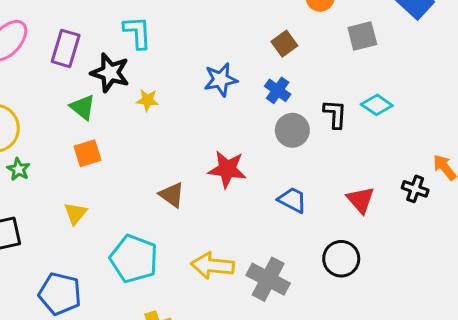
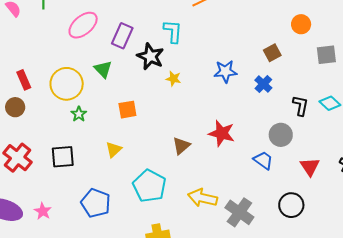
green triangle: (83, 107) -> (103, 69), moved
gray circle: (292, 130) -> (281, 135), moved
brown triangle: (172, 195) -> (181, 146), turned 36

